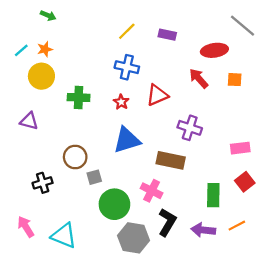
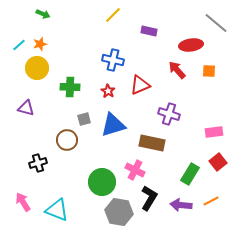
yellow line: (127, 31) -> (113, 15), moved
gray square: (94, 177) -> (84, 119), moved
green rectangle: (213, 195) -> (190, 174), turned 30

